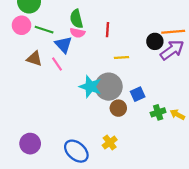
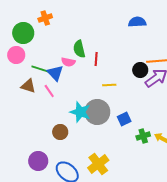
green semicircle: (76, 19) -> (79, 49), moved
green line: (44, 30) -> (40, 69), moved
brown circle: (118, 108) -> (60, 132), moved
yellow cross: (110, 143) -> (98, 164), size x1.5
purple circle: (30, 144) -> (38, 161), moved

